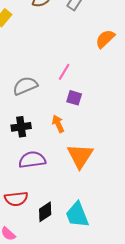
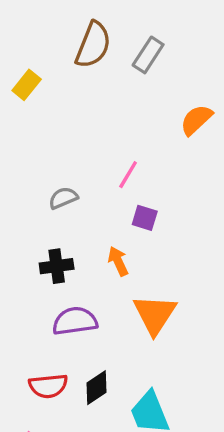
gray semicircle: (25, 86) -> (63, 198), size x0.7
black diamond: (45, 212) -> (96, 388), moved

